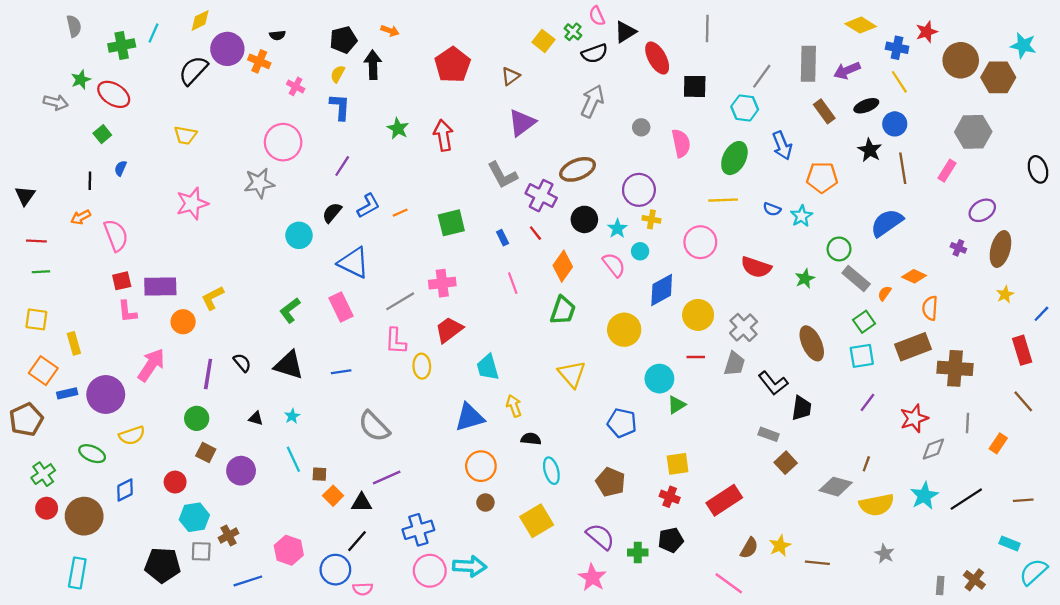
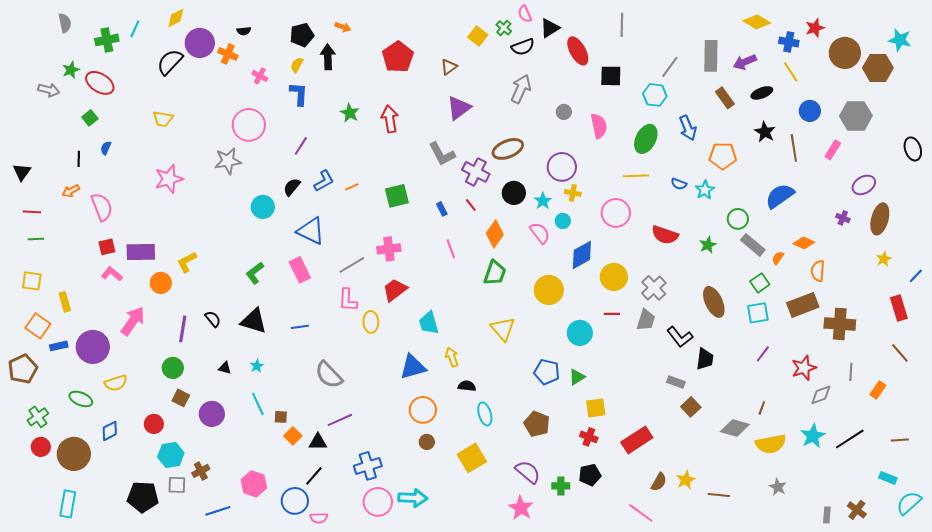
blue circle: (895, 124) -> (810, 111), moved
pink L-shape: (127, 312) -> (112, 274), turned 135
green triangle: (676, 405) -> (577, 377), moved

